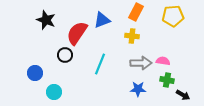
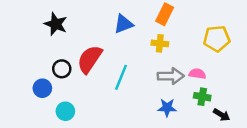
yellow pentagon: (173, 16) -> (217, 39), moved
red semicircle: (77, 33) -> (90, 59), moved
black circle: (65, 55) -> (62, 69), moved

